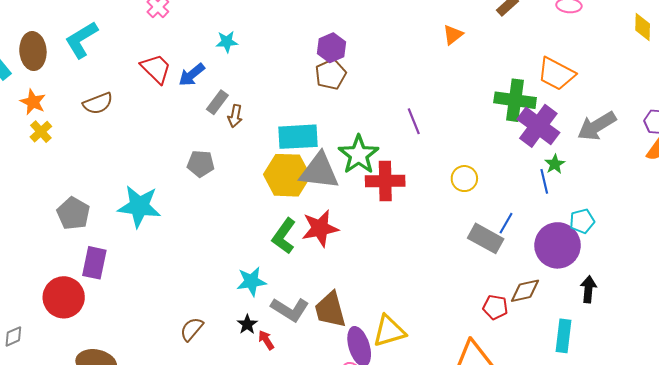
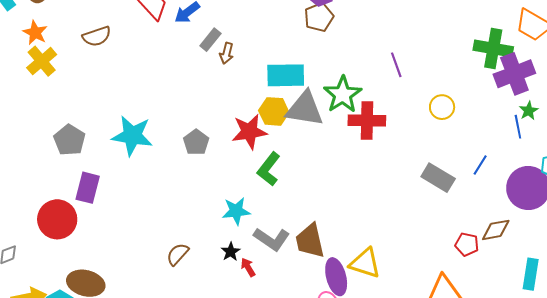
purple cross: (538, 126) -> (514, 74), turned 30
yellow cross: (41, 132) -> (42, 61), size x1.4
gray pentagon: (201, 164) -> (196, 142), moved, turned 30
yellow hexagon: (287, 175) -> (274, 111), size x0.7
yellow circle: (464, 179) -> (442, 107), moved
red star: (320, 228) -> (249, 132), moved
gray rectangle: (486, 238) -> (438, 178), moved
yellow triangle: (389, 331) -> (365, 263), turned 32

